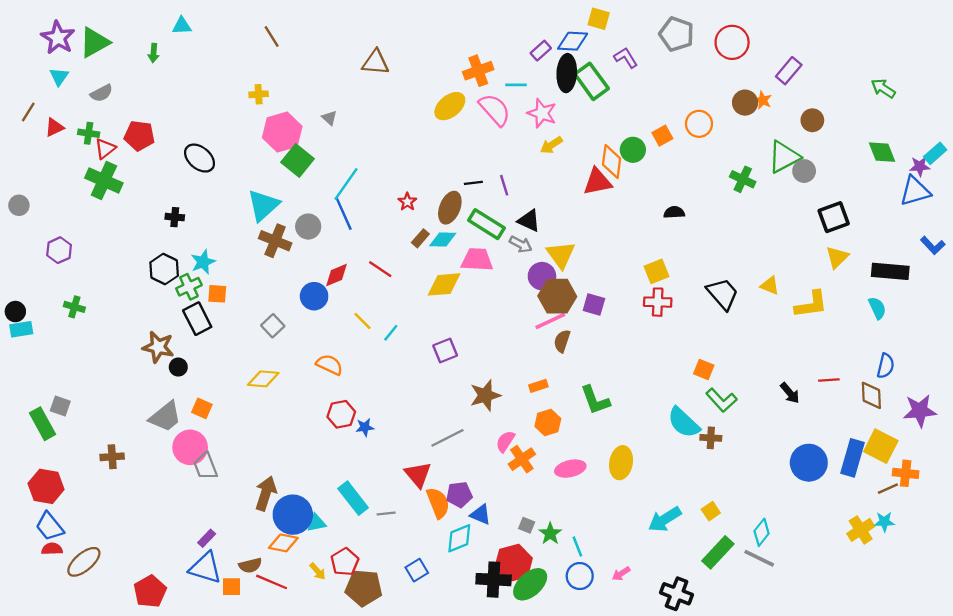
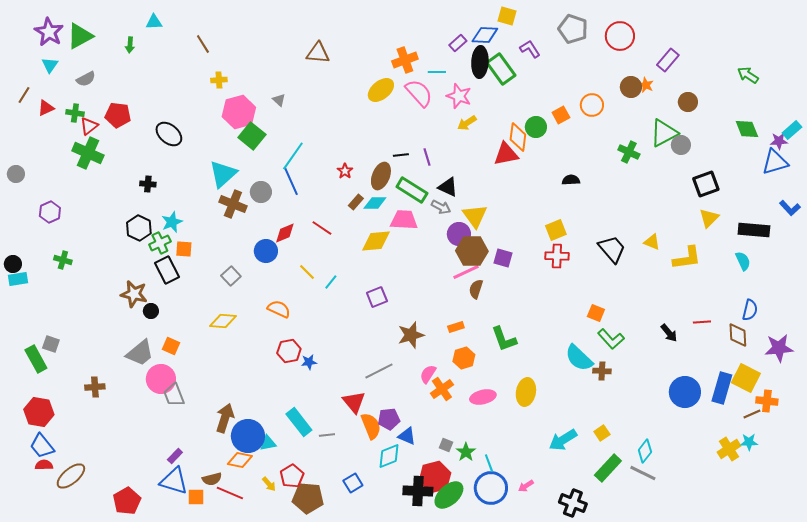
brown line: (272, 36) -> (203, 44), moved
blue circle: (580, 576) -> (491, 488), size x1.4

